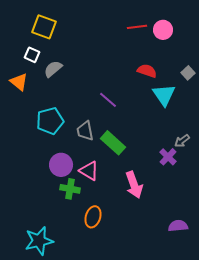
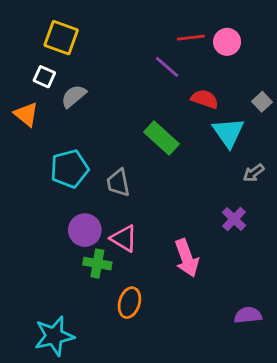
purple line: (108, 100) -> (167, 67), moved
gray arrow: (182, 141) -> (254, 173), moved
green rectangle: (113, 143) -> (162, 138), moved

